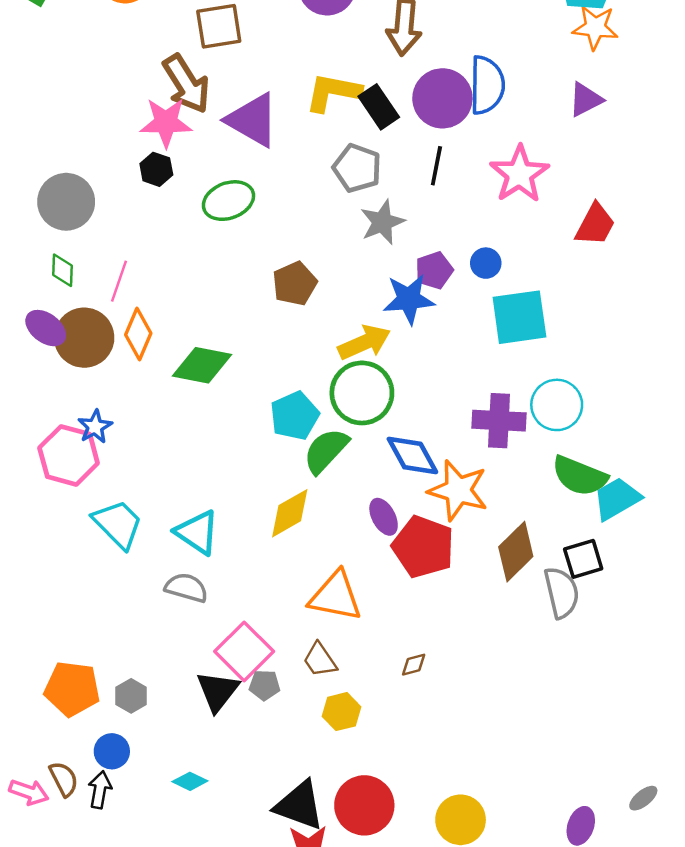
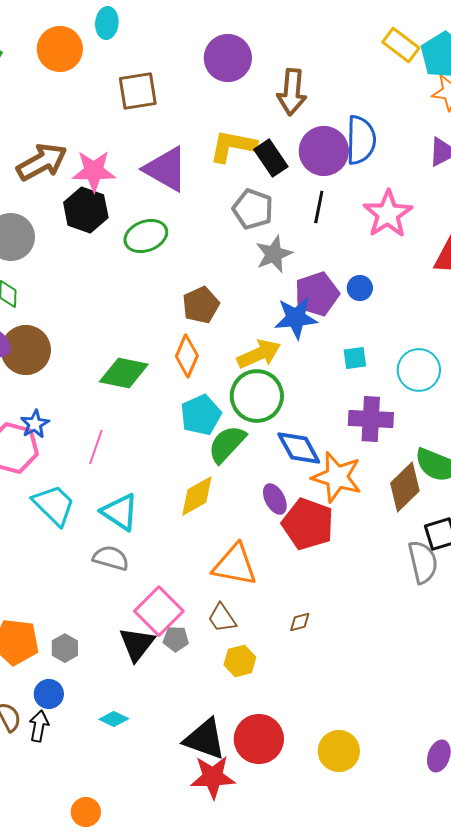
brown arrow: (186, 84) -> (42, 162), moved, turned -87
black hexagon: (156, 169) -> (86, 210), size x1.6
purple pentagon: (434, 270) -> (317, 294), size x1.4
pink line: (119, 281) -> (96, 447), moved
cyan square: (519, 317) -> (355, 358), moved, size x0.5
orange diamond: (138, 334) -> (187, 356), moved
cyan circle: (557, 405) -> (419, 370), moved
brown diamond: (516, 552) -> (405, 487), moved

